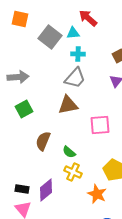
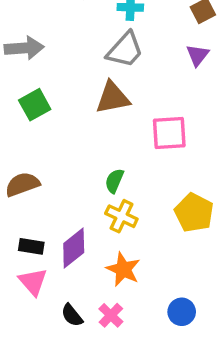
brown semicircle: (43, 141) -> (22, 184), moved, turned 48
green semicircle: (69, 152) -> (114, 181), turned 72
orange star: (97, 194) -> (123, 269), moved

